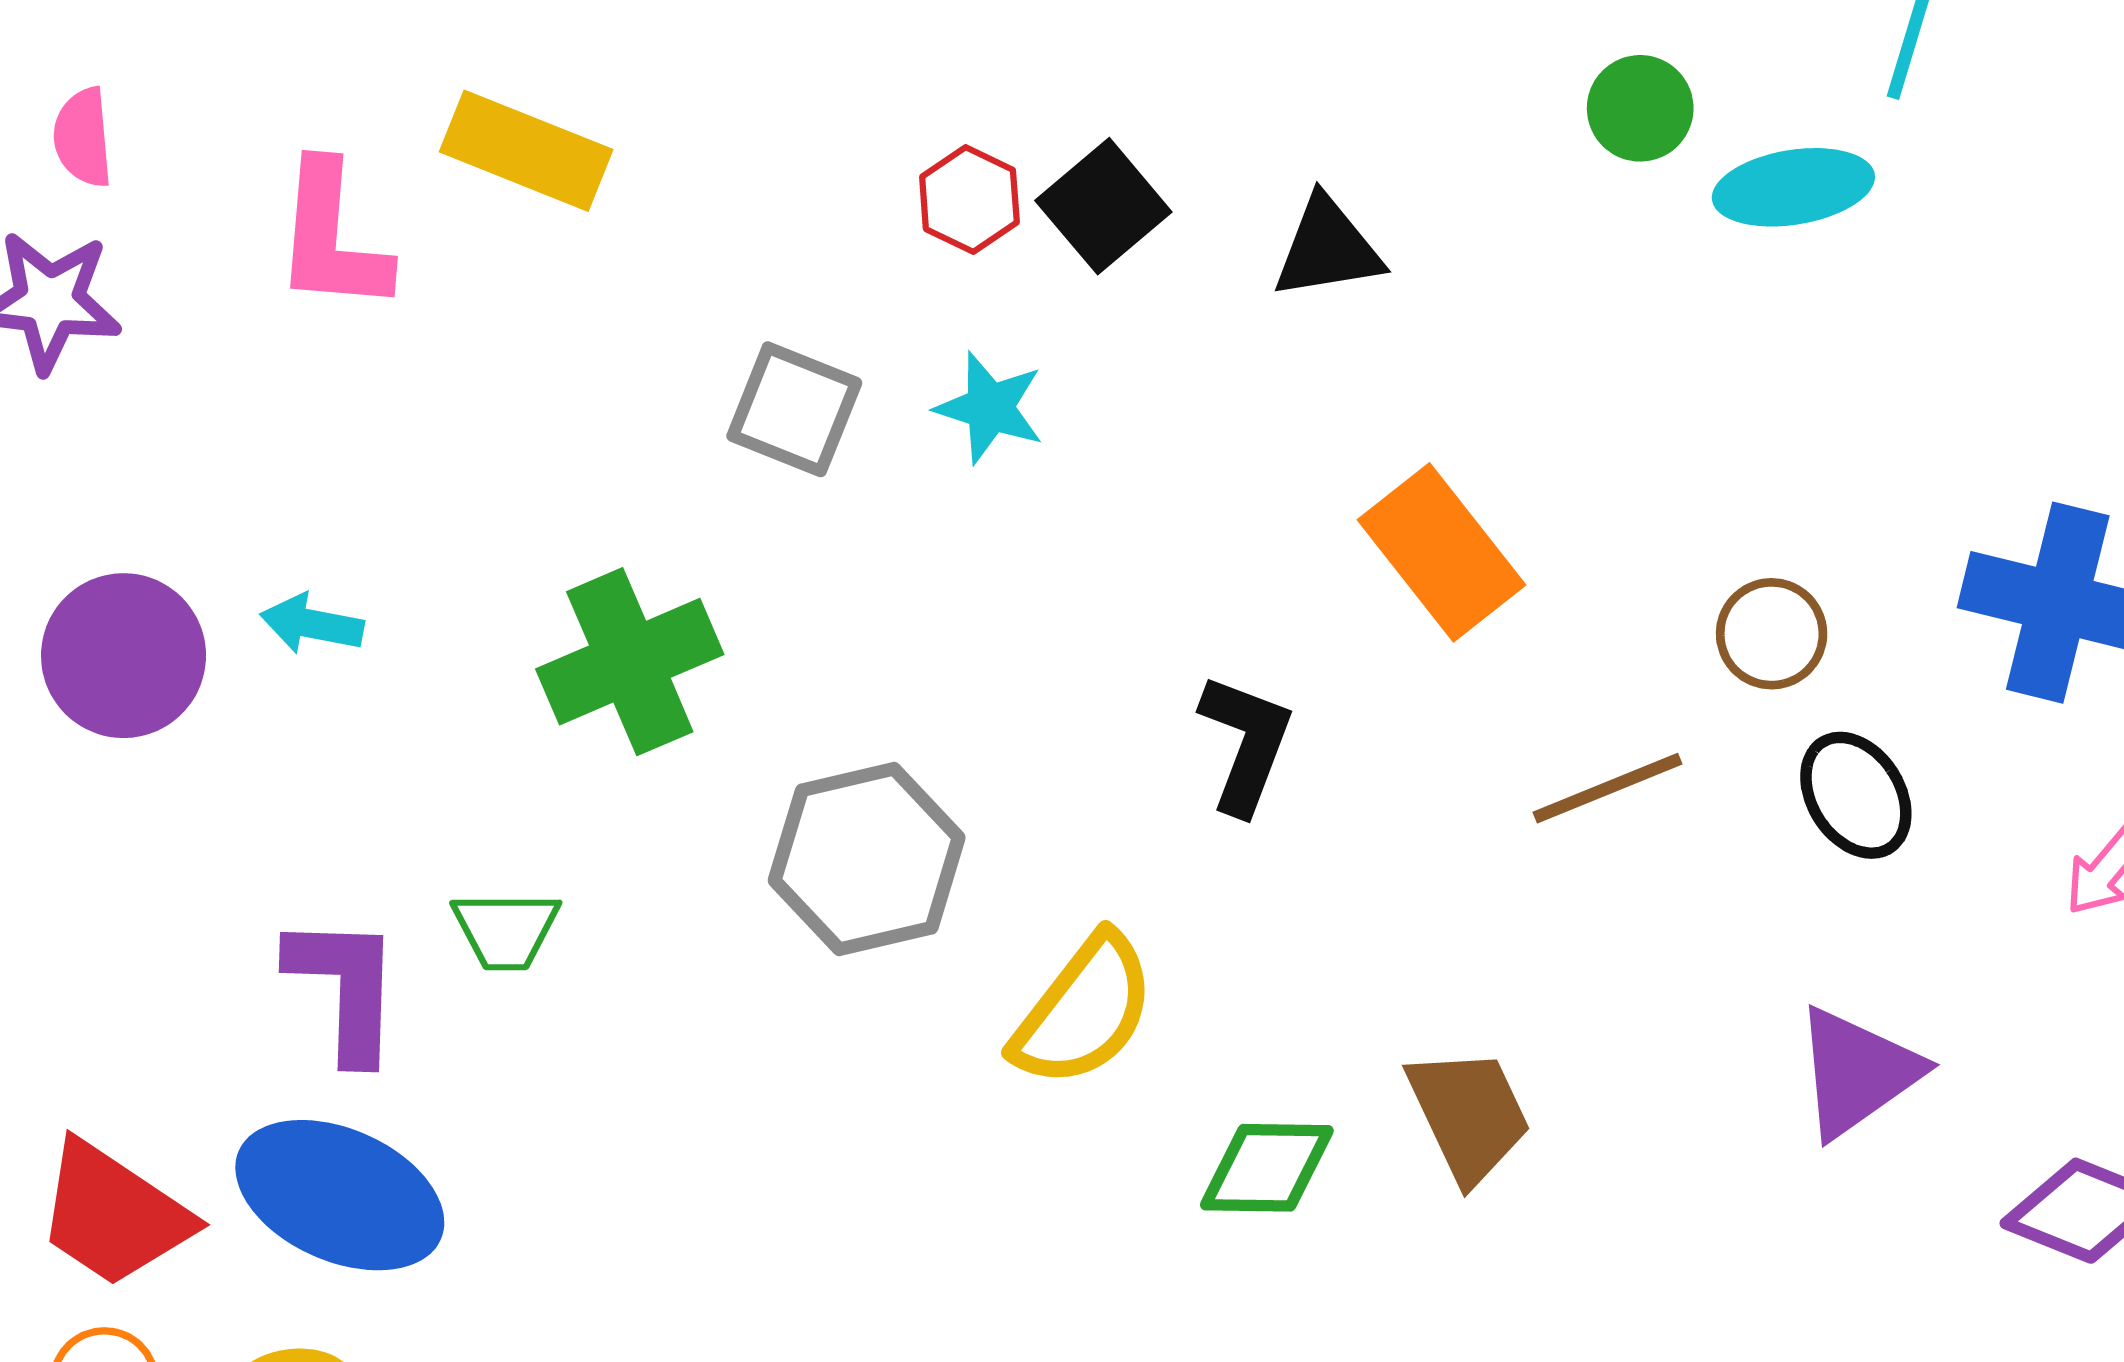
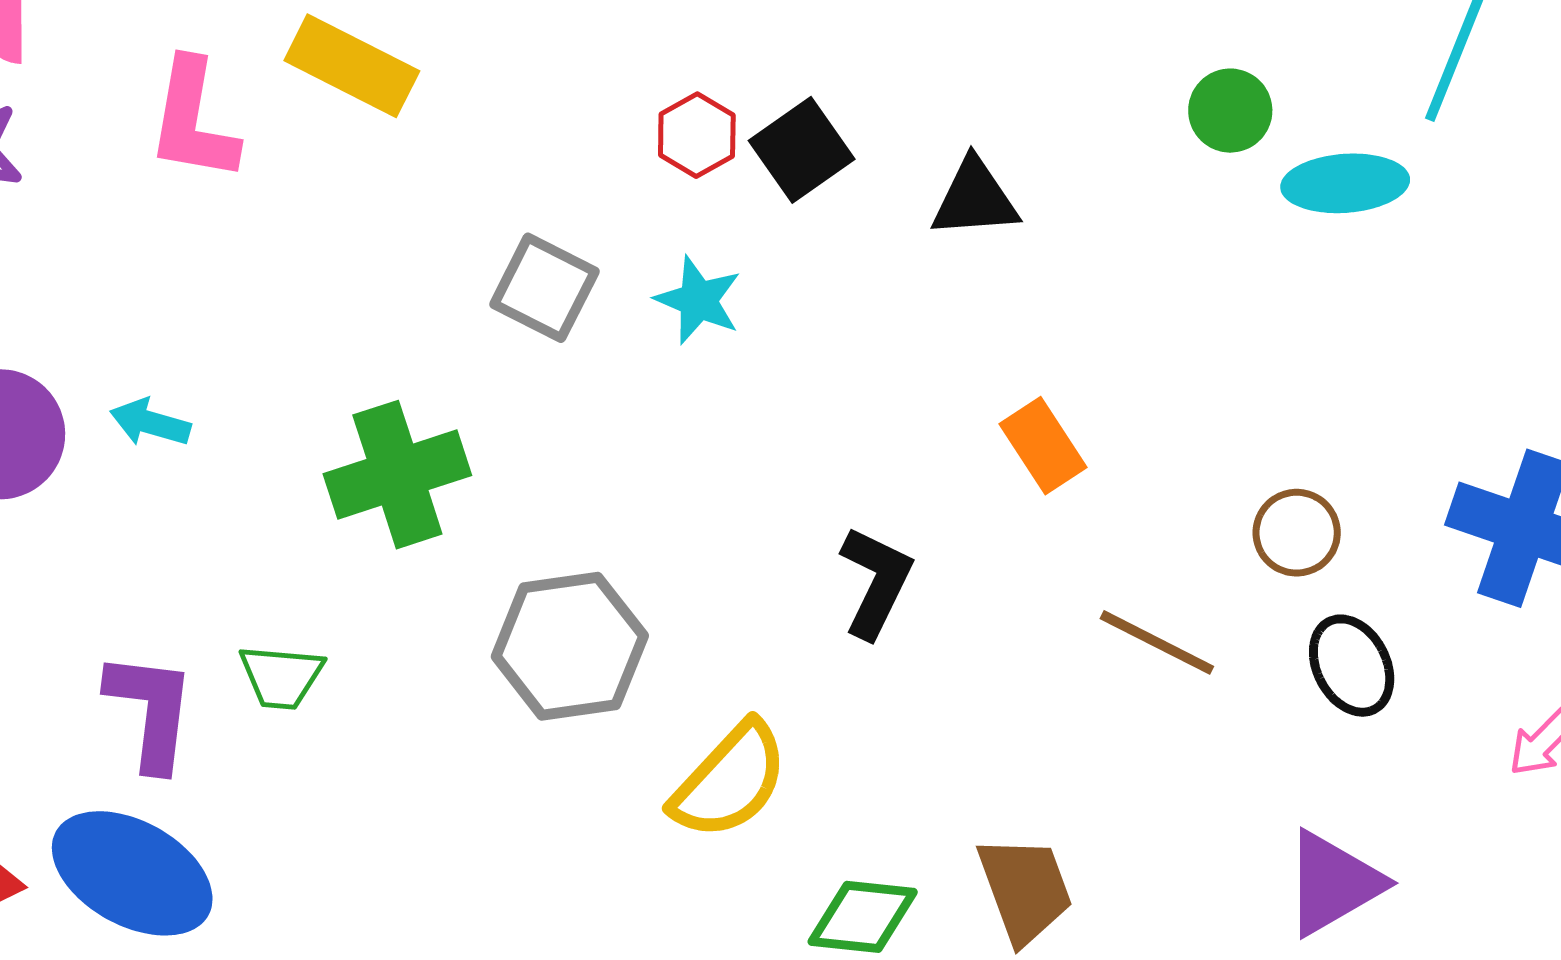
orange rectangle: (1441, 552) -> (1043, 446), size x0.7
brown line: (1608, 788) -> (1157, 642), turned 44

